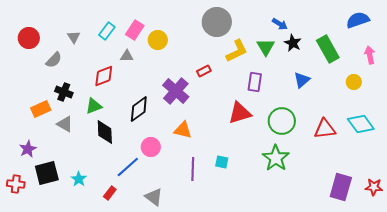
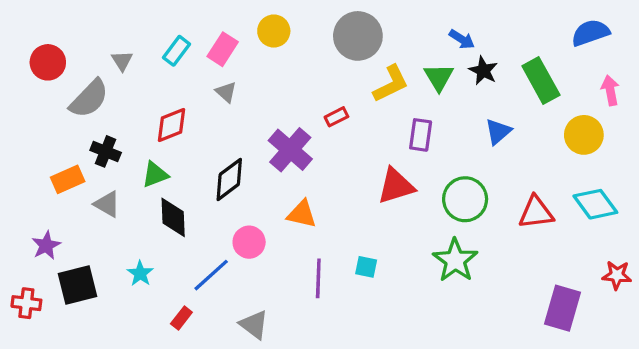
yellow circle: (158, 40) -> (274, 31), moved
gray triangle: (127, 56) -> (226, 92), moved, turned 40
gray semicircle: (54, 60) -> (89, 99), size x1.5
yellow circle: (354, 82) -> (584, 135), size x1.5
cyan star: (79, 179) -> (140, 273), moved
red star: (374, 187) -> (617, 275), moved

